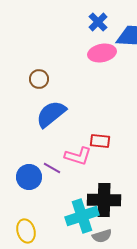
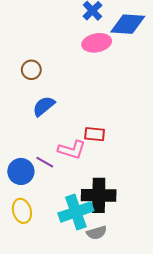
blue semicircle: (51, 114) -> (44, 106), size x0.7
yellow ellipse: (26, 231) -> (22, 211), moved

